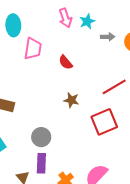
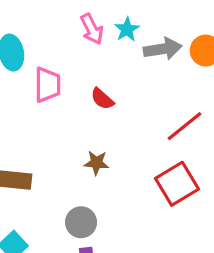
gray arrow: (108, 37) -> (163, 49), size x1.6
brown star: (71, 100) -> (97, 163), moved

